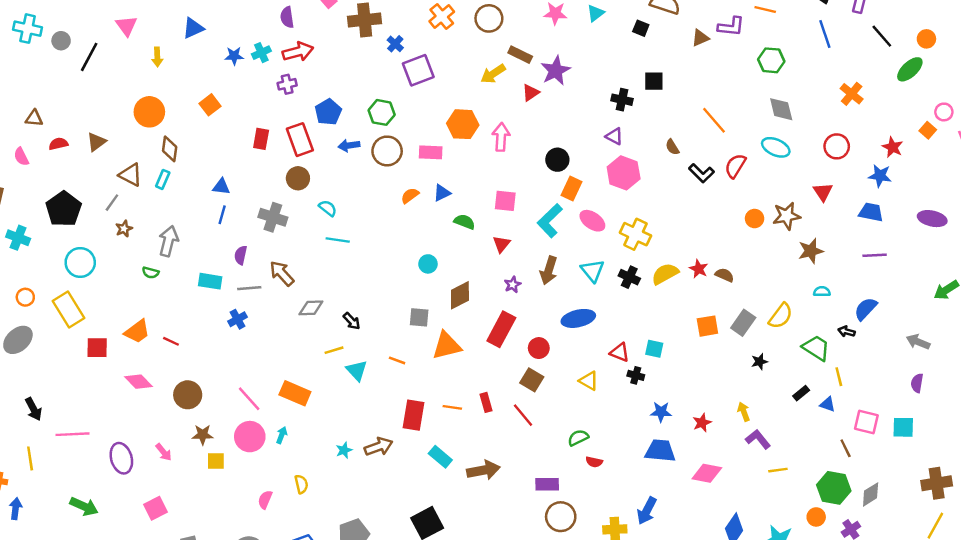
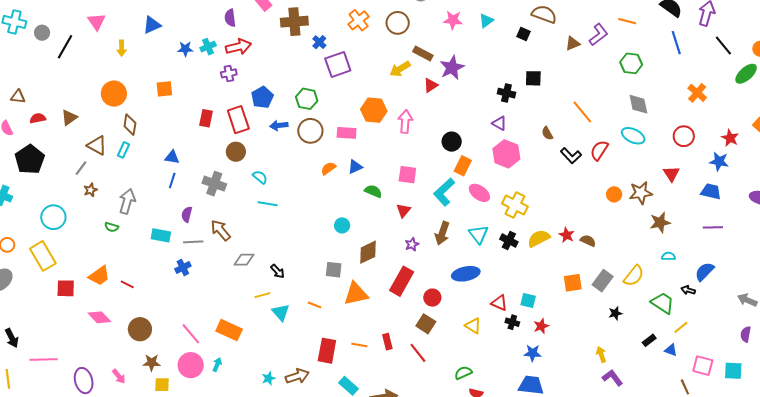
purple L-shape: (731, 27) -> (599, 35), turned -45
orange square: (210, 105) -> (164, 89), turned 30
black pentagon: (64, 209) -> (30, 159), moved
yellow line: (839, 377) -> (681, 327), turned 63
red star: (702, 423) -> (541, 326), moved

